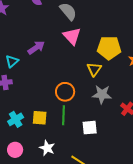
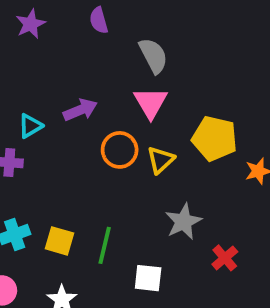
yellow triangle: (94, 69) -> (161, 160), moved
orange circle: (65, 92) -> (120, 150), moved
gray star: (102, 94) -> (183, 222), turned 30

